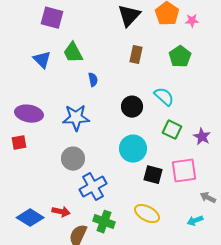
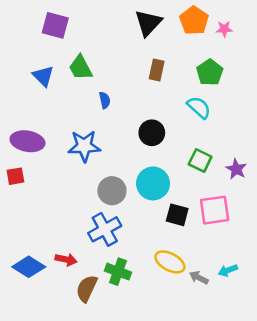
cyan semicircle: (164, 97) -> (199, 107), moved
gray circle: (73, 159) -> (112, 191), moved
gray arrow: (208, 198) -> (199, 278), moved

